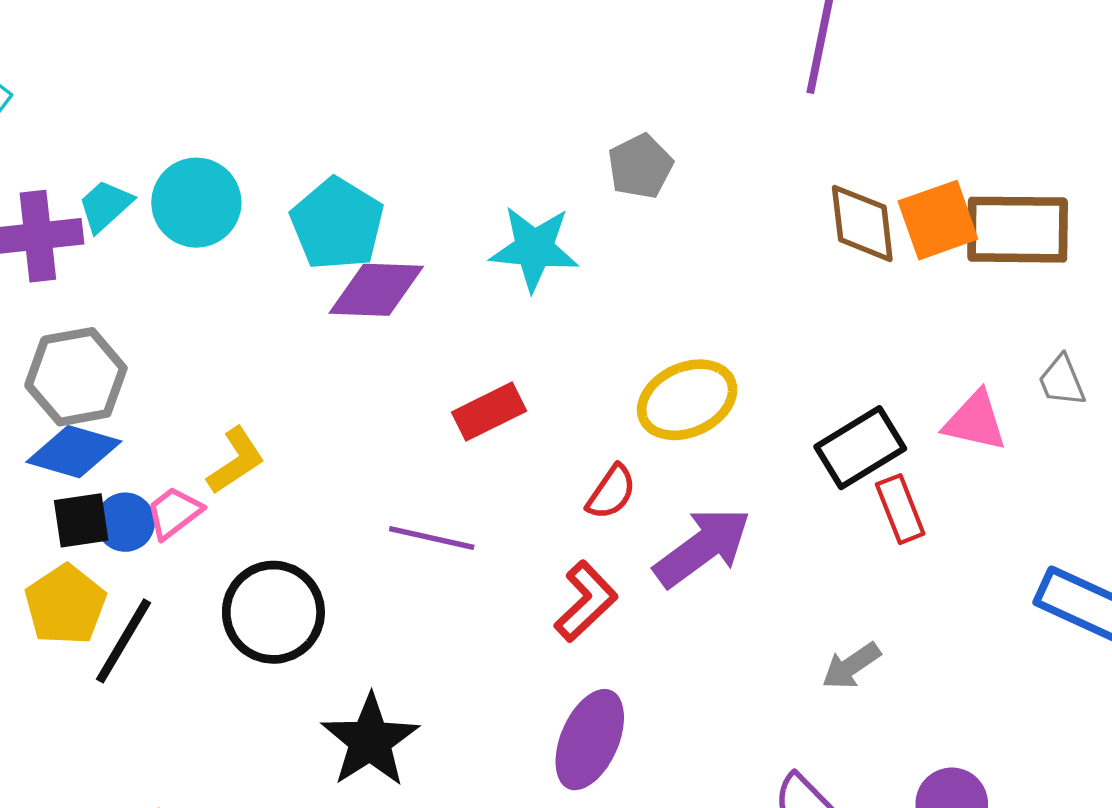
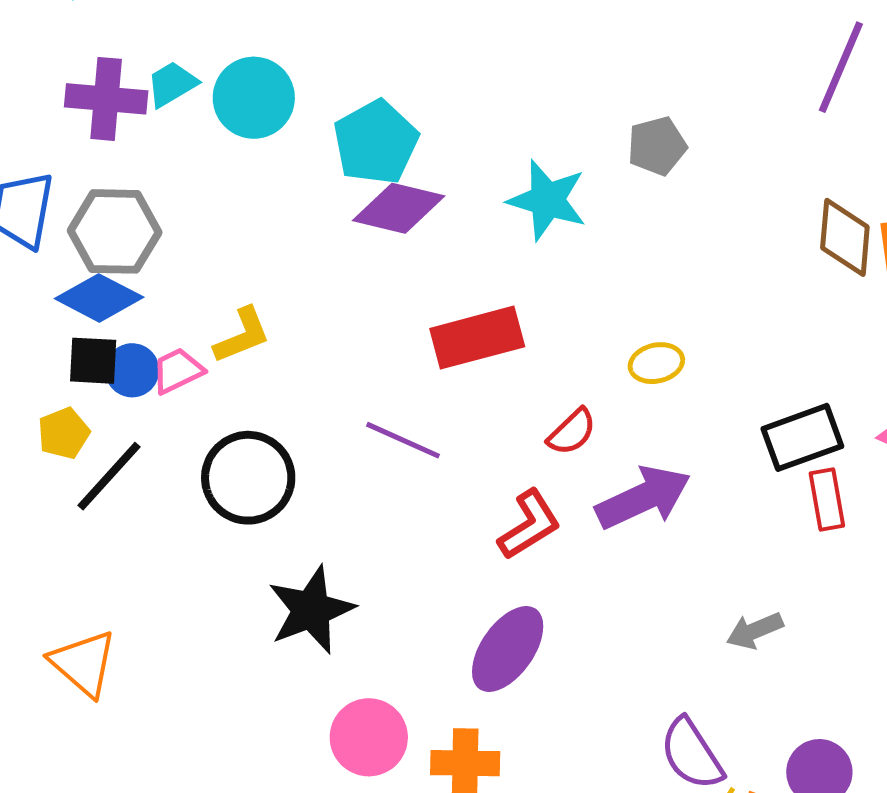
yellow ellipse: (687, 400) -> (656, 363), size x0.6
red rectangle: (489, 412) -> (477, 338), size x1.4
yellow pentagon: (65, 605) -> (64, 433), size x0.7

